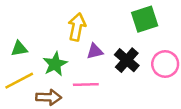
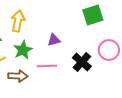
yellow arrow: (77, 27) -> (18, 21), moved
black cross: (127, 60) -> (82, 62), moved

